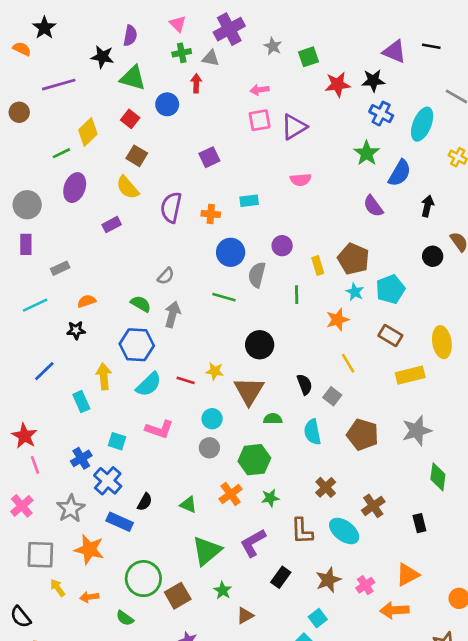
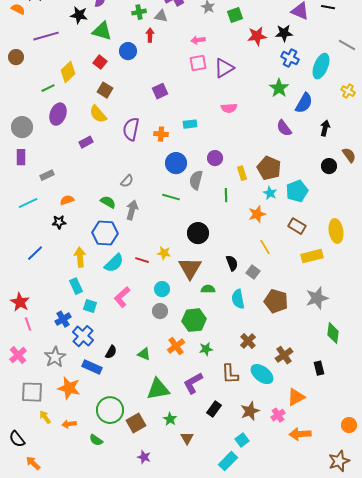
cyan rectangle: (81, 402) -> (76, 286), moved
pink L-shape: (159, 429) -> (122, 297), turned 120
green triangle: (207, 551) -> (158, 389), turned 30
orange triangle: (408, 575) -> (296, 397), moved
brown triangle: (245, 616) -> (187, 438), turned -32

